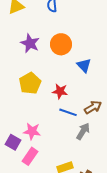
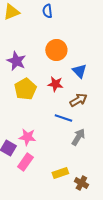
purple star: (30, 43) -> (16, 61), moved
red star: (60, 91) -> (55, 84), moved
brown arrow: (93, 107) -> (78, 100), moved

